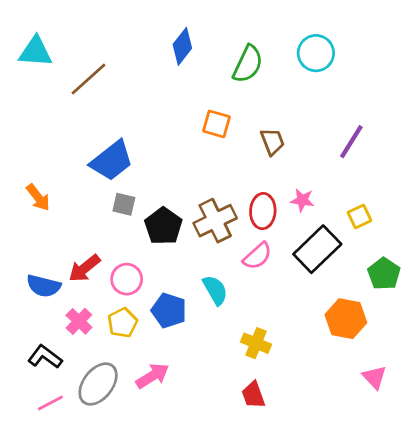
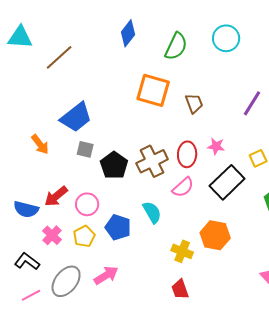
orange square: (217, 124) -> (153, 90), size x1.6
orange arrow: (38, 197) -> (40, 144), moved
orange hexagon: (346, 319) -> (215, 235), moved

